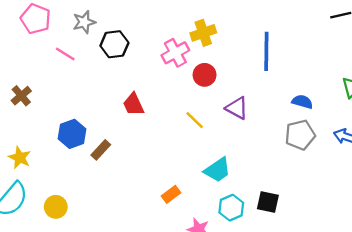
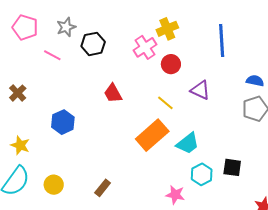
brown rectangle: (101, 150) -> (103, 188), moved
orange rectangle: (171, 194) -> (152, 135), moved, size x2.0

